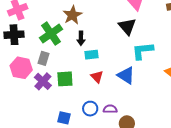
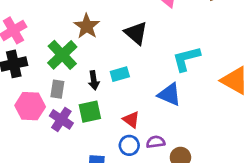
black triangle: (127, 26) -> (136, 33), moved
black arrow: (81, 38) -> (94, 80), moved
red triangle: (97, 77) -> (131, 120), moved

